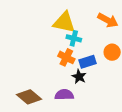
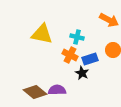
yellow triangle: (64, 22) -> (42, 34), moved
purple semicircle: (64, 95) -> (57, 90), moved

